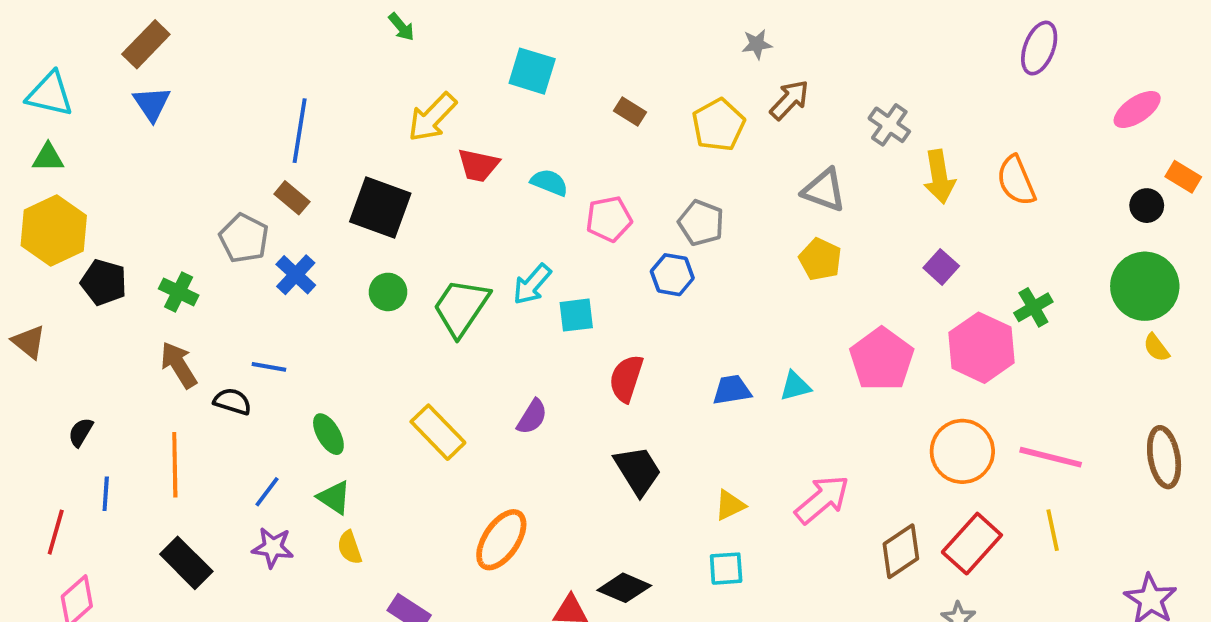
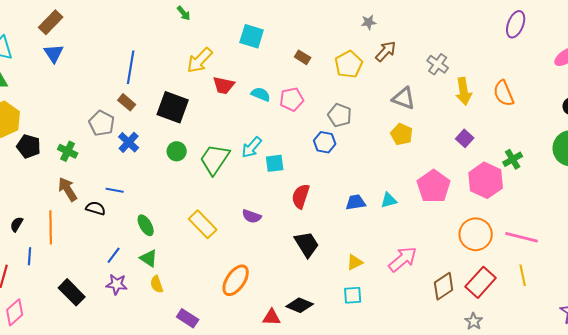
pink pentagon: (609, 219) -> (292, 99), moved
purple semicircle: (532, 417) -> (252, 216), turned 78
orange line: (175, 465) -> (51, 227), moved

